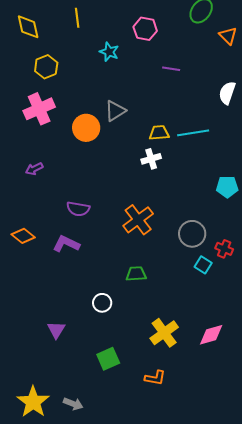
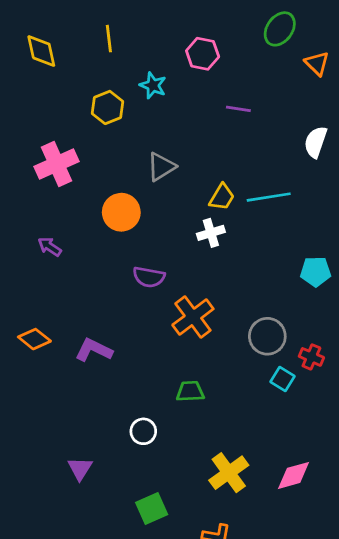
yellow hexagon: (46, 67) -> (107, 107), moved
orange circle: (86, 128) -> (121, 212), moved
yellow trapezoid: (159, 133) -> (222, 197), turned 125
purple arrow: (34, 169) -> (50, 247), turned 60
purple semicircle: (78, 209) -> (149, 277), moved

